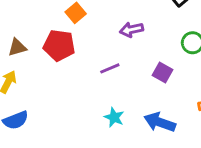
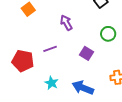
purple arrow: (131, 30) -> (66, 23), turned 70
red pentagon: (59, 45) -> (23, 61), moved

